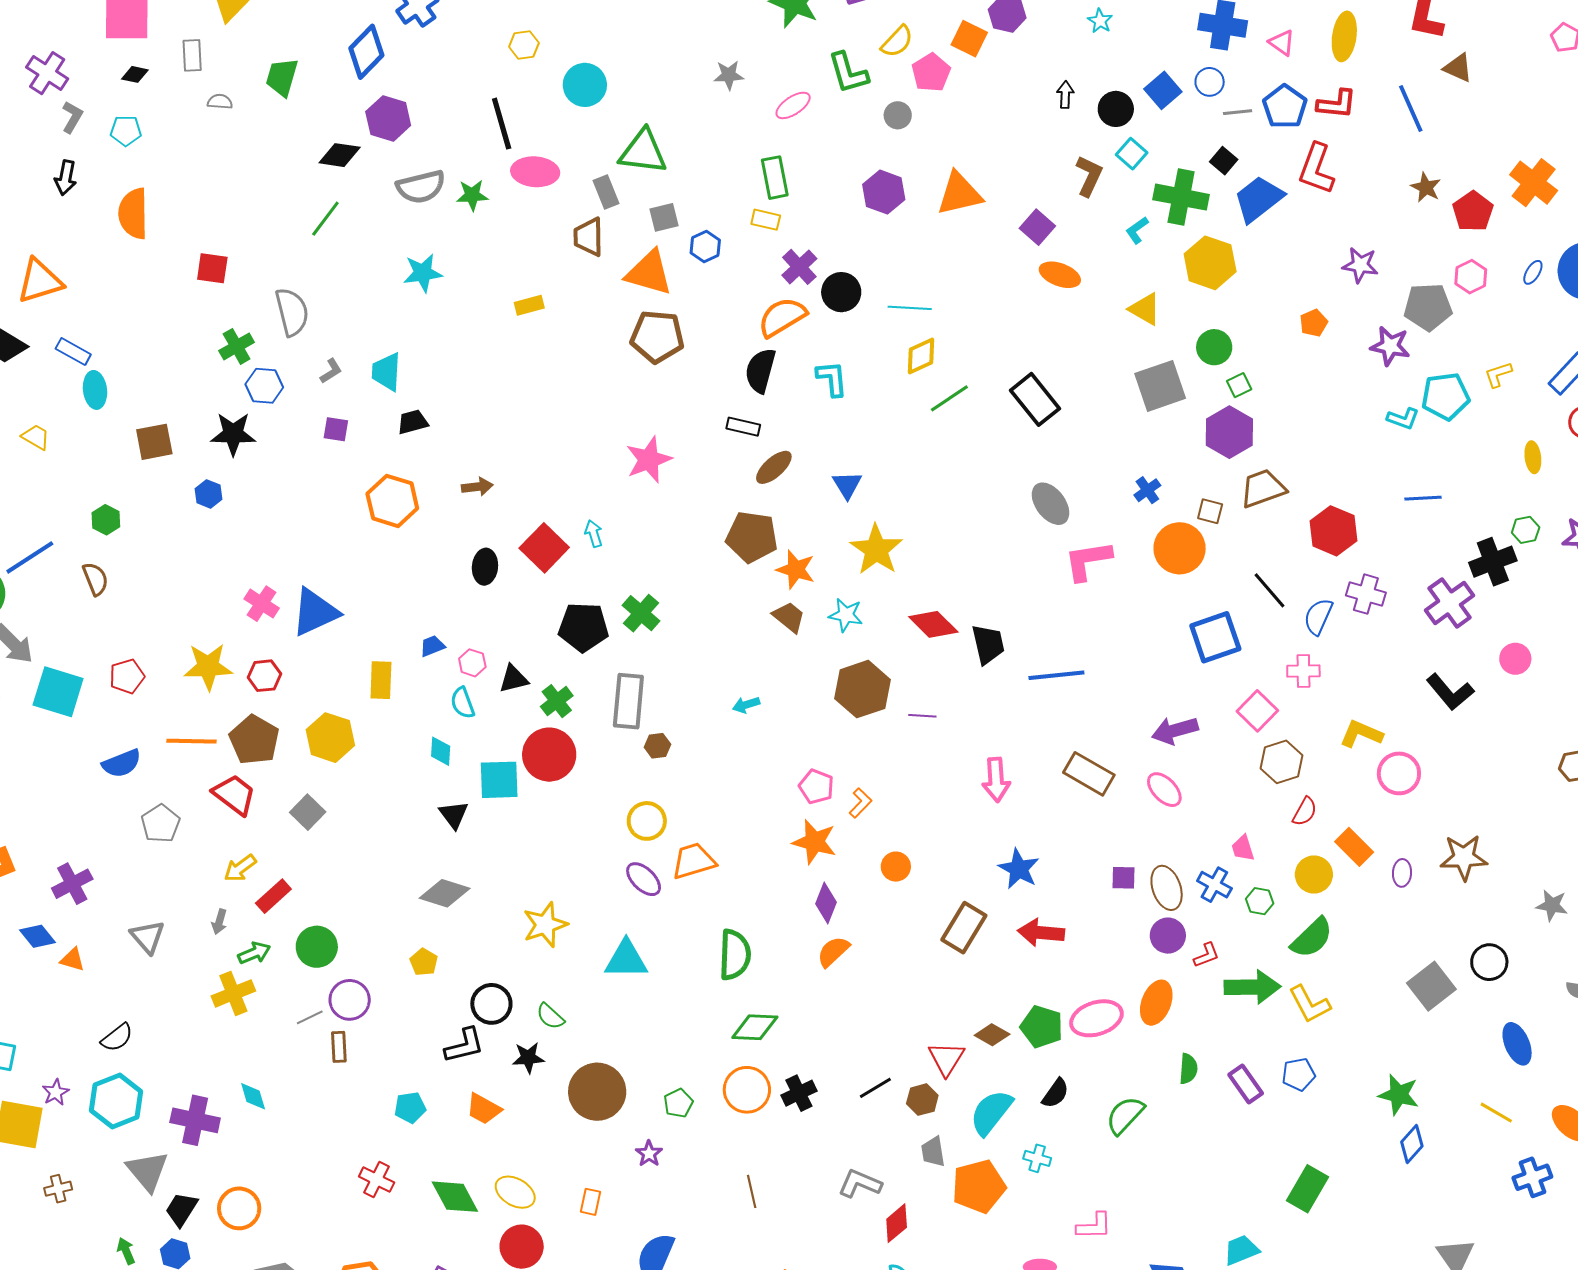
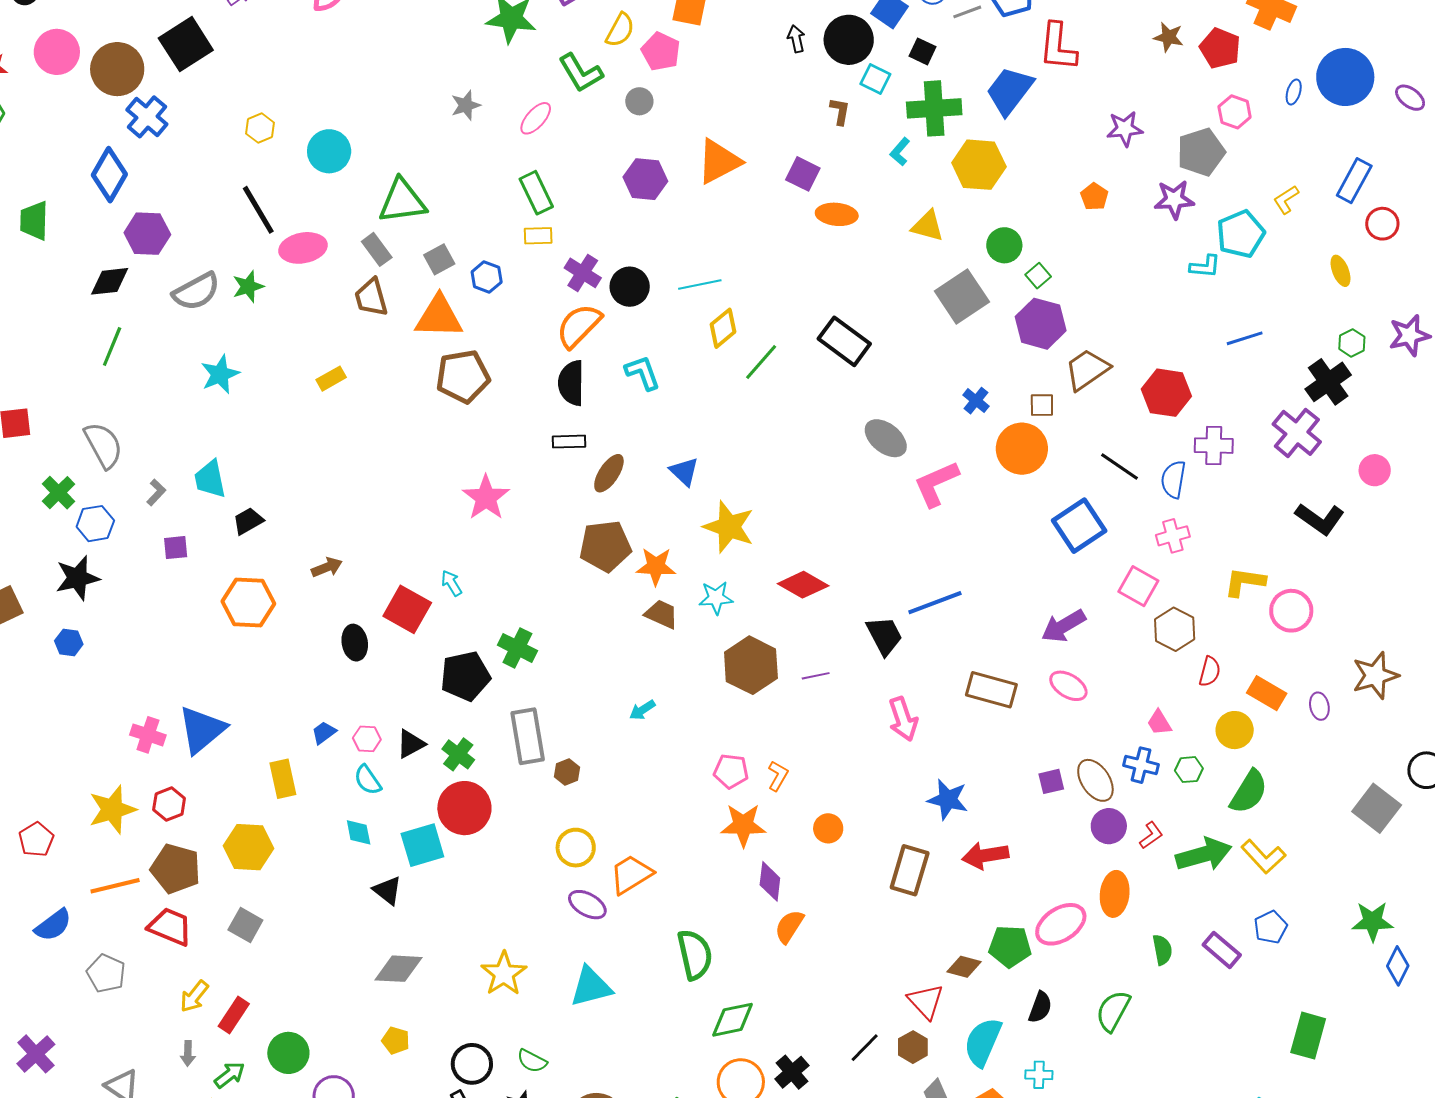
black circle: (1116, 109) -> (849, 40), size x1.4
black square: (1224, 161) -> (923, 51), moved
brown L-shape: (1089, 176) -> (840, 111), size x0.7
black trapezoid: (988, 644) -> (884, 636), moved

